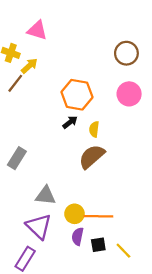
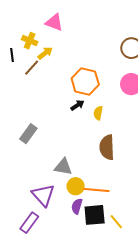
brown semicircle: (92, 157) -> (107, 147), moved, turned -55
gray triangle: (45, 196) -> (63, 167), moved
black square: (98, 245) -> (95, 215), size x1.6

